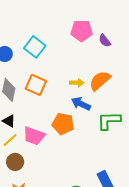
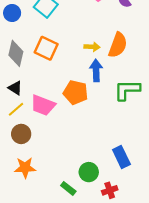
orange semicircle: (100, 81) -> (118, 45), turned 150
blue arrow: (81, 104) -> (96, 70), turned 60

